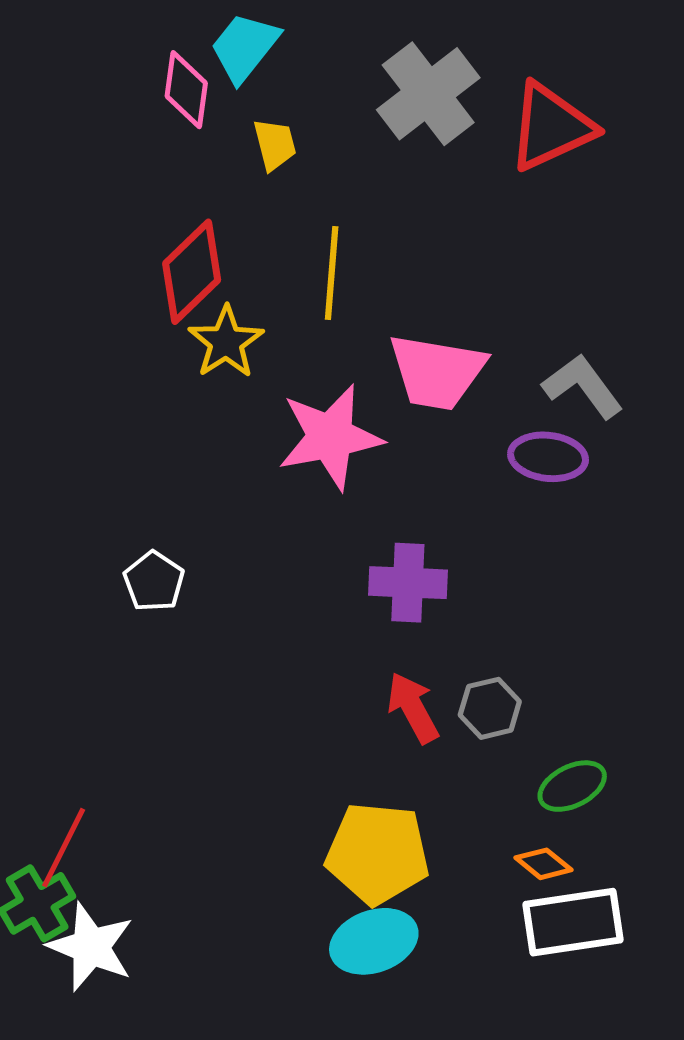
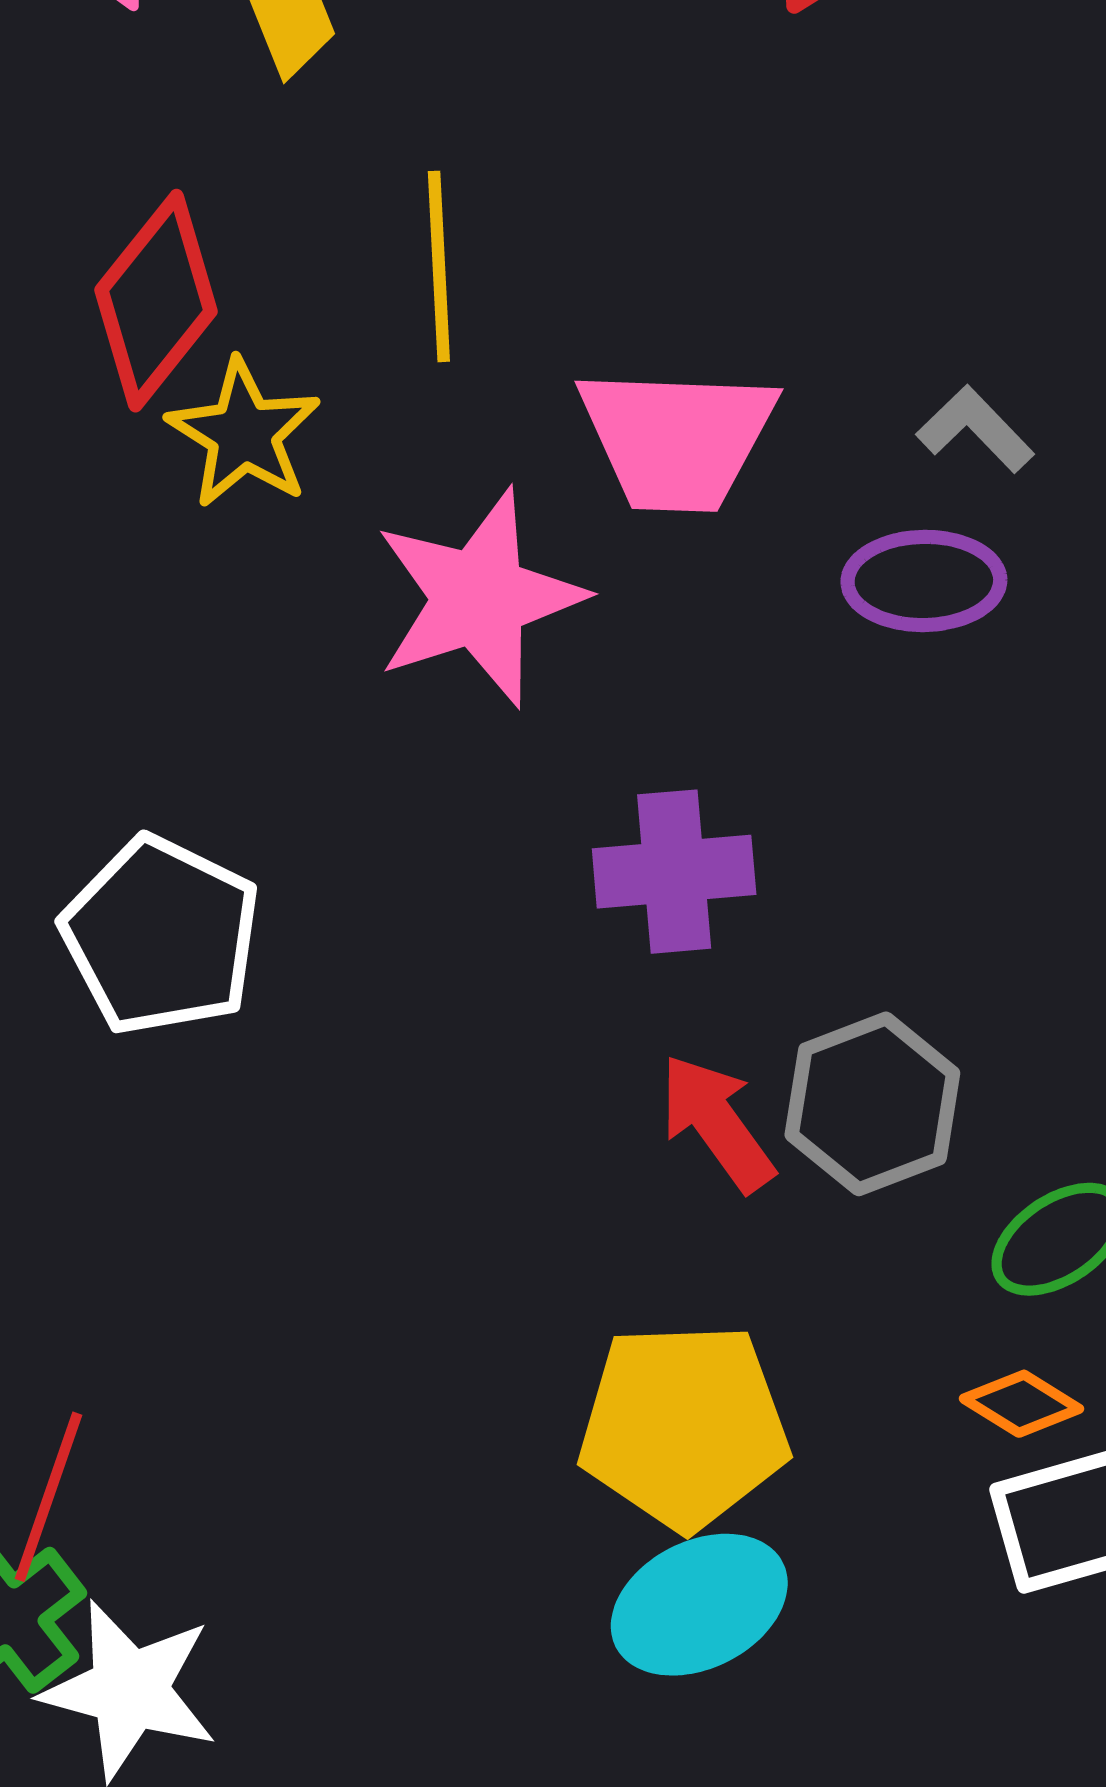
gray L-shape: (583, 386) -> (975, 429), size x0.7
white pentagon: (154, 581) -> (161, 936), size x1.6
gray hexagon: (490, 708) -> (872, 1104), size x1.4

